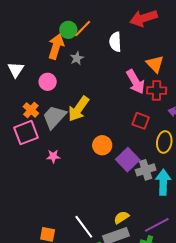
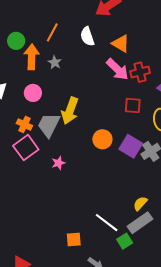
green circle: (68, 30) -> (16, 41), moved
orange triangle: (155, 64) -> (121, 44), moved

